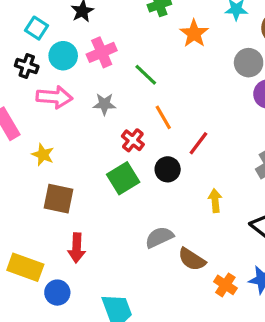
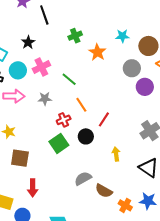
red cross: (133, 140) -> (64, 120), turned 32

